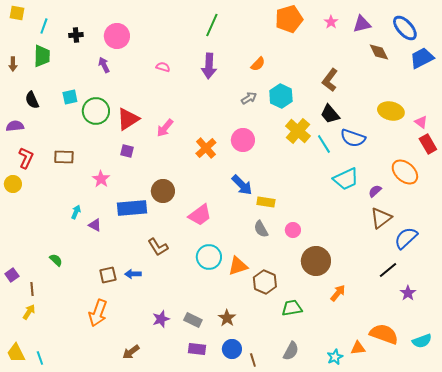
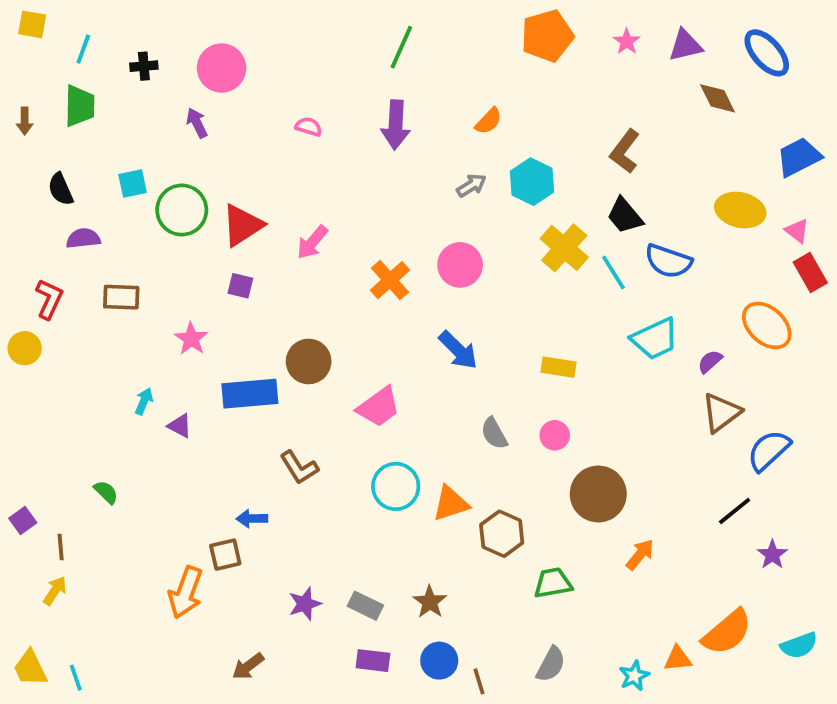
blue trapezoid: (422, 58) -> (799, 157), moved
purple semicircle: (15, 126) -> (83, 238), moved
yellow rectangle: (266, 202) -> (559, 367), moved
brown square: (108, 275) -> (225, 555), moved
orange semicircle: (384, 334) -> (727, 632), turned 120

